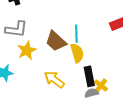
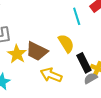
cyan line: (76, 34) -> (77, 16), moved
brown trapezoid: (56, 41) -> (37, 51), moved

